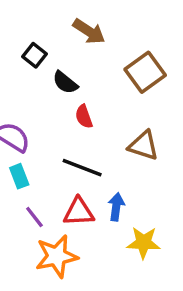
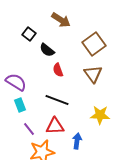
brown triangle: (143, 146) -> (93, 74), moved, turned 36
blue arrow: (116, 207) -> (77, 141), moved
yellow star: (143, 243) -> (100, 115), moved

